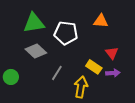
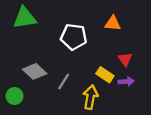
green triangle: (34, 23) -> (25, 18), moved
gray diamond: (36, 51) -> (35, 71), moved
green circle: (11, 77) -> (15, 96), moved

